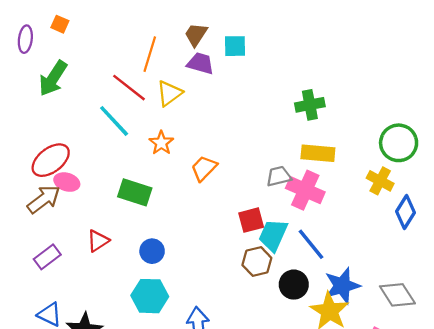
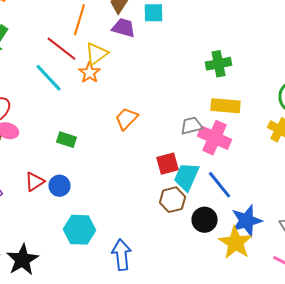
orange star: (161, 143) -> (90, 73), moved
green rectangle: (135, 192) -> (66, 140), size x0.7
blue circle: (152, 251) -> (60, 186), moved

